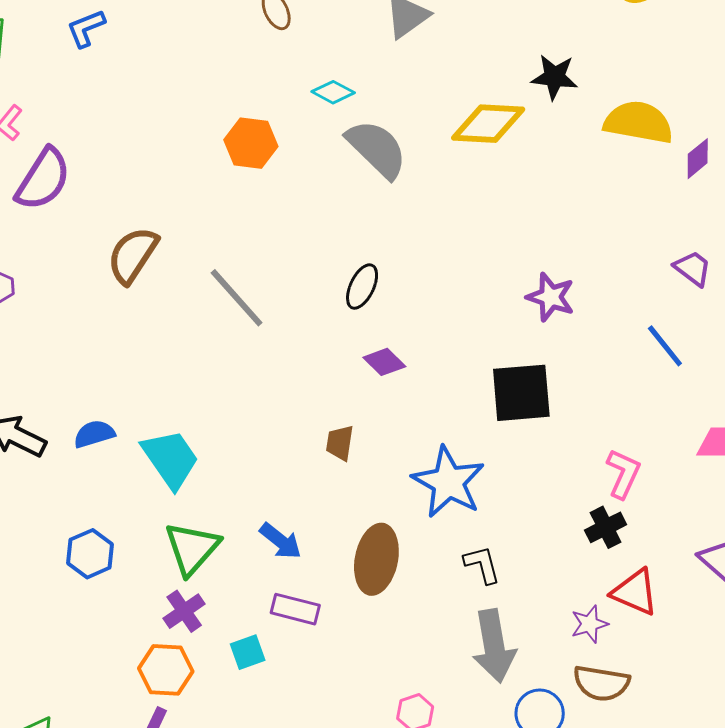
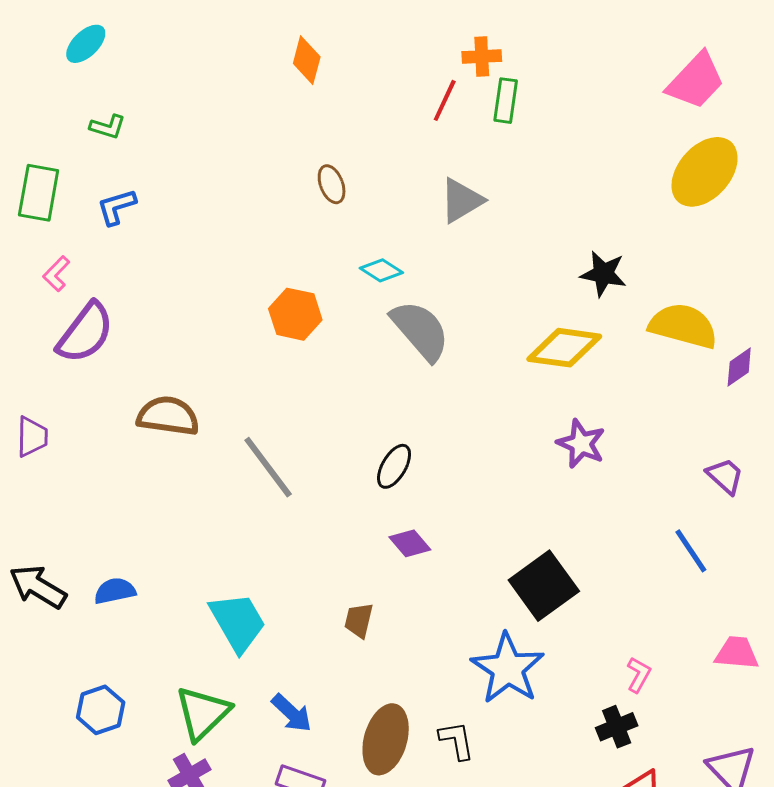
blue L-shape: (86, 28) -> (116, 207), moved
yellow diamond: (488, 124) -> (564, 348), moved
brown semicircle: (133, 255) -> (168, 416), turned 60
purple star: (551, 297) -> (581, 444), moved
black square: (521, 393) -> (544, 586), turned -36
cyan trapezoid: (171, 459) -> (238, 622), moved
pink L-shape: (623, 474) -> (639, 675), size x0.7
blue star: (448, 482) -> (508, 669), moved
black L-shape: (482, 565) -> (457, 740), moved

